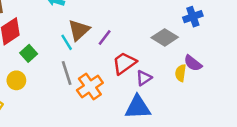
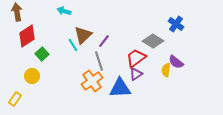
blue cross: (193, 17) -> (176, 24), turned -35
red trapezoid: (124, 63) -> (136, 58), moved
gray line: (67, 73) -> (99, 61), moved
blue triangle: (138, 107) -> (120, 88), moved

